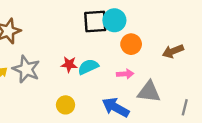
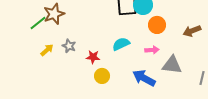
red star: (69, 64) -> (93, 57), moved
gray star: (26, 69) -> (69, 46), size x0.6

